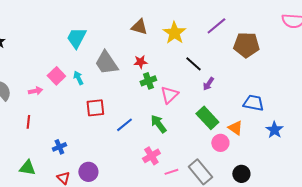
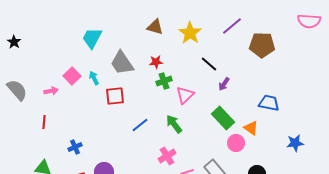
red square: (95, 108) -> (115, 96), moved
blue star: (274, 130) -> (295, 143), moved, turned 30

